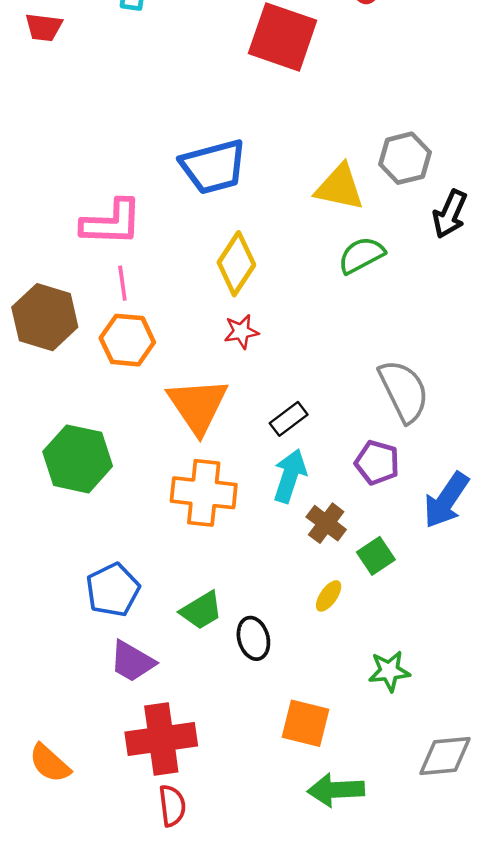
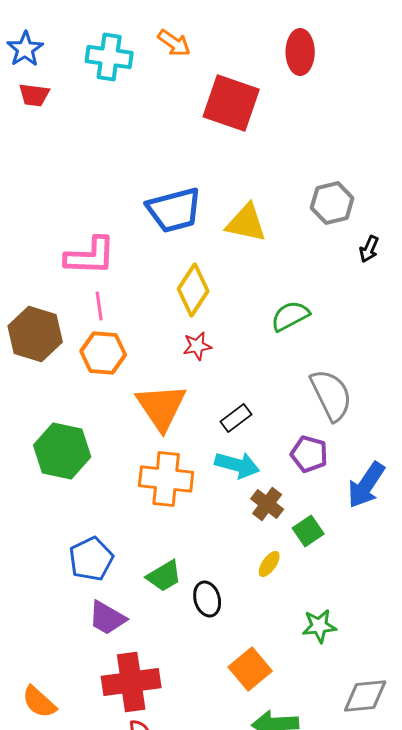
yellow triangle: (340, 187) -> (246, 223), moved
black arrow: (450, 214) -> (369, 249), size x0.7
green semicircle: (361, 255) -> (290, 316), moved
cyan arrow: (290, 476) -> (237, 465), turned 87
orange square: (306, 723) -> (250, 669), turned 36

